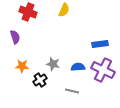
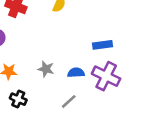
black cross: (40, 80) -> (18, 99), moved, turned -32
gray line: (72, 91) -> (69, 101), turned -56

